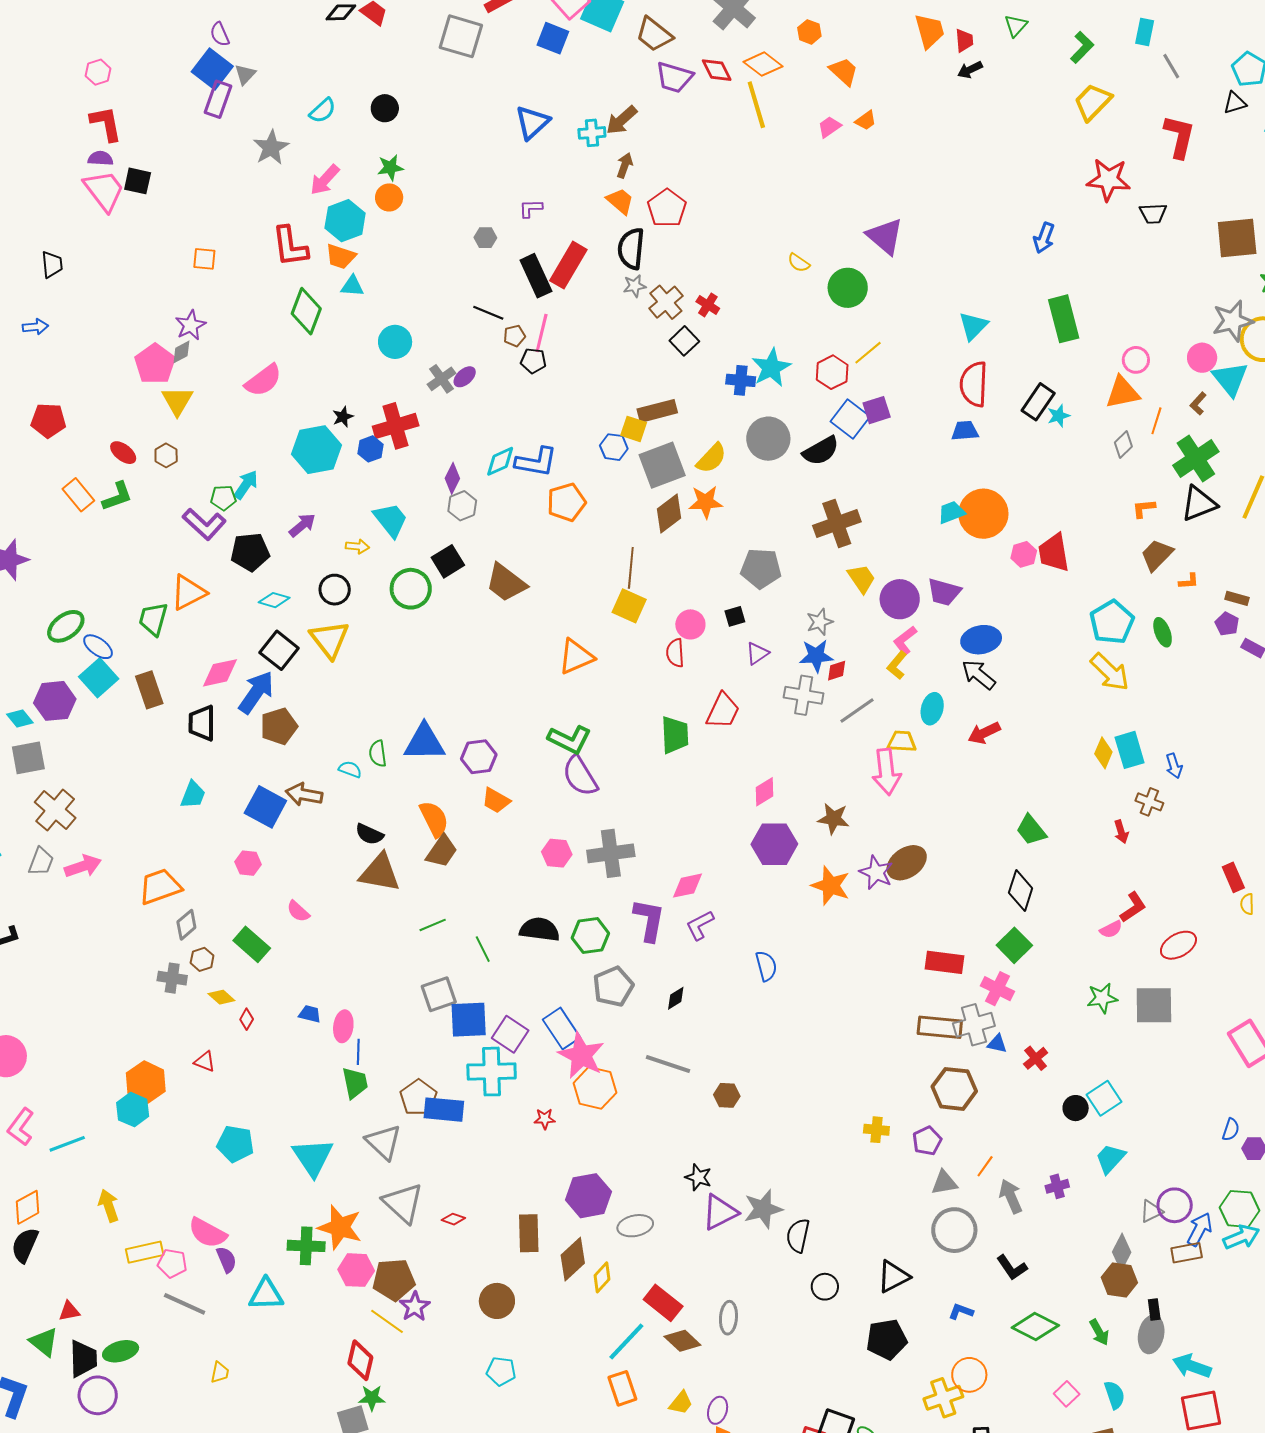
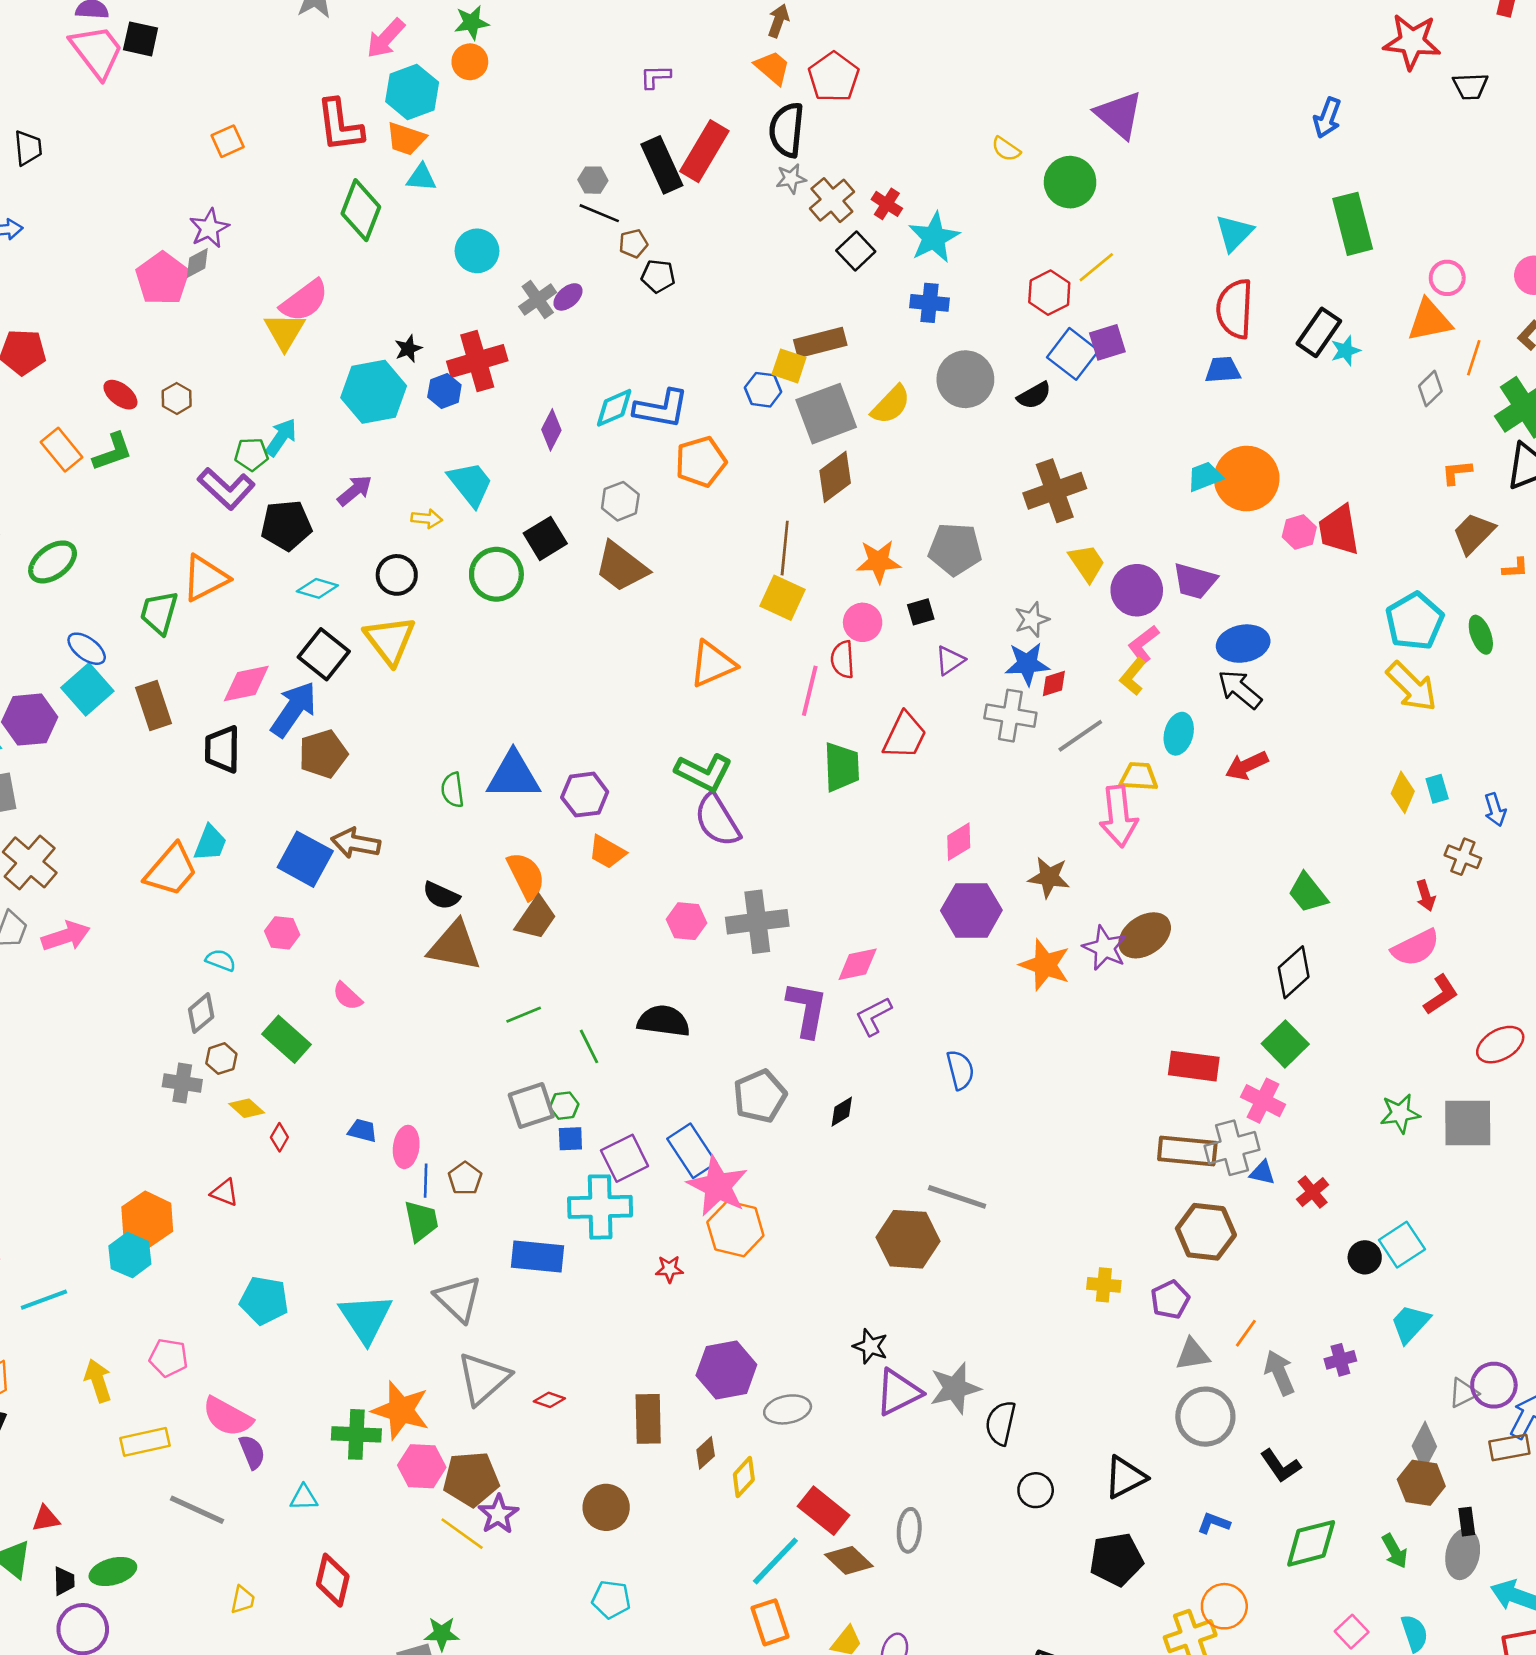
gray hexagon: (485, 238) -> (593, 180), moved
orange square: (204, 259) -> (228, 141), turned -30
pink line: (542, 333) -> (810, 691), moved
cyan star: (771, 368) -> (934, 238), moved
yellow triangle: (177, 401) -> (285, 331), moved
black semicircle: (821, 451) -> (1034, 395), size x0.7
orange star: (706, 502) -> (878, 561), moved
gray hexagon: (462, 506) -> (620, 501), moved
green ellipse: (66, 626) -> (53, 562), moved
cyan rectangle: (1130, 750) -> (1437, 789), size x0.6
cyan semicircle: (350, 769) -> (221, 960), moved
orange trapezoid: (160, 887) -> (171, 870), moved, turned 150
black diamond: (1021, 891) -> (1294, 972), turned 30
pink semicircle: (1111, 929) -> (1415, 948), moved, size x1.6
green hexagon: (590, 936) -> (564, 1106), moved, size x0.6
blue square: (469, 1020) -> (570, 1139), size x0.5
purple square: (510, 1034) -> (625, 1158), turned 30
gray line: (668, 1064) -> (957, 1197), moved
brown hexagon: (727, 1095) -> (908, 1239), size x1.8
brown pentagon: (418, 1098) -> (465, 1178), moved, size x0.7
gray triangle: (403, 1203) -> (483, 1379), turned 36
brown diamond: (573, 1259) -> (706, 1453), size x0.6
pink pentagon: (172, 1263) -> (168, 1358), moved
cyan triangle: (266, 1294) -> (304, 1498), size x0.6
green diamond: (1035, 1327) -> (1311, 1543), turned -42
black trapezoid: (83, 1359) -> (64, 1581), size x0.6
red diamond: (360, 1360) -> (333, 1580), moved

